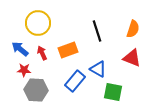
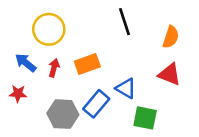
black line: (97, 31) -> (125, 22), moved
red arrow: (42, 53) -> (54, 68), turned 40
red star: (24, 70) -> (18, 94), moved
gray hexagon: (36, 90) -> (63, 114), moved

